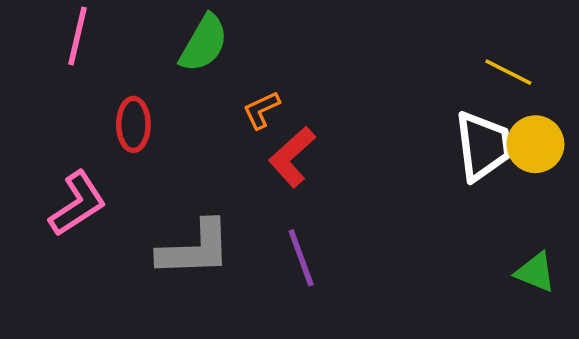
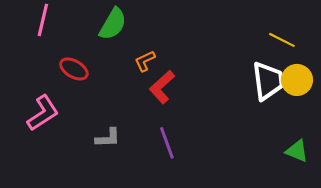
red ellipse: (133, 124) -> (74, 69), turned -60
gray L-shape: (195, 249) -> (108, 138), size x0.6

